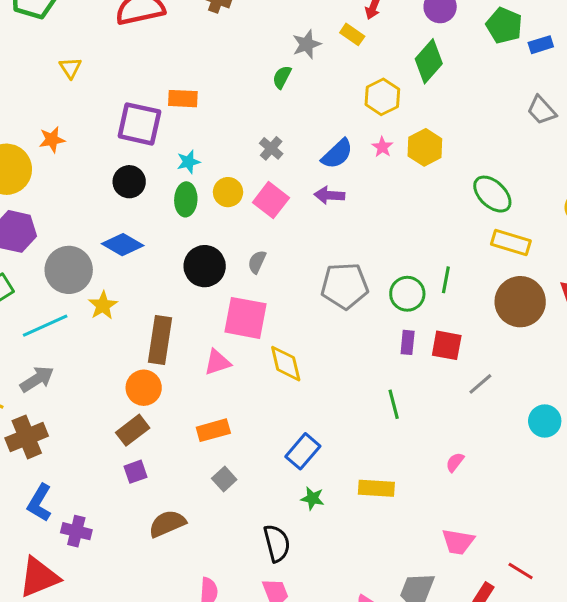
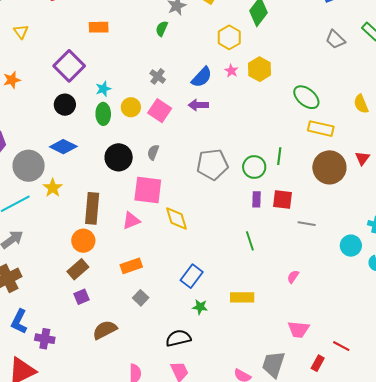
orange rectangle: (183, 99) -> (99, 27), moved
purple square: (139, 124) -> (69, 66), turned 36
gray line: (480, 384) -> (307, 224), turned 54
black semicircle: (277, 543) -> (178, 338), turned -85

